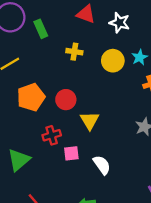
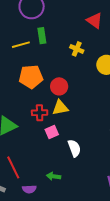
green rectangle: (41, 29) -> (42, 36), moved
yellow triangle: (90, 121) -> (60, 108), moved, turned 36
pink square: (71, 153) -> (52, 132), turned -32

